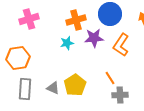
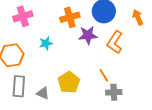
cyan star: (67, 43) -> (46, 43), moved
gray triangle: (53, 88) -> (43, 93), moved

